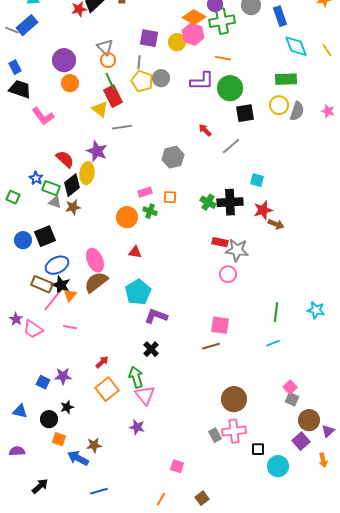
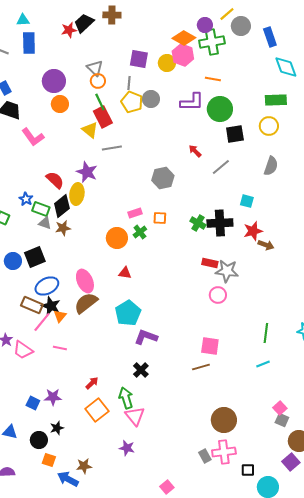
blue rectangle: (27, 25) -> (29, 43), moved, turned -50
gray semicircle: (297, 111) -> (271, 166), moved
green cross: (150, 211) -> (140, 232), turned 32
pink square: (177, 466) -> (167, 487), turned 32

